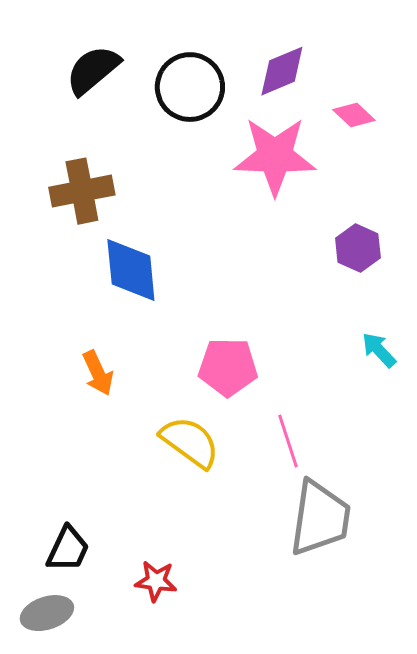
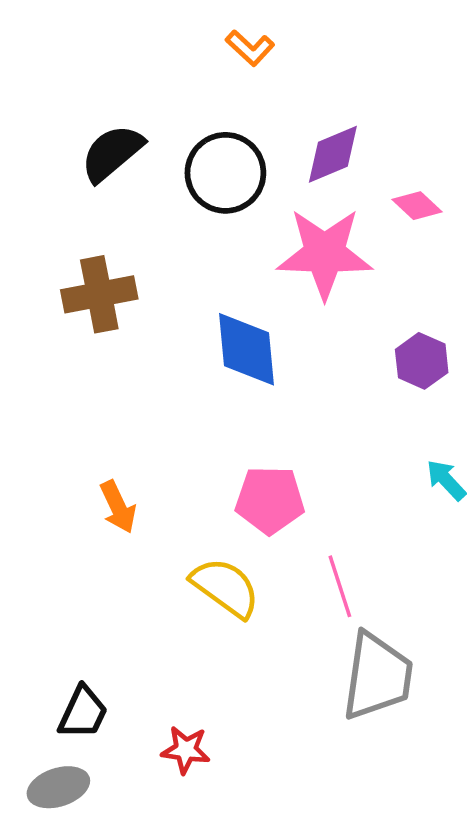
blue diamond: (131, 270) -> (246, 349), moved

